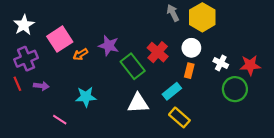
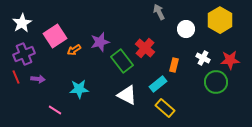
yellow hexagon: (202, 17) -> (220, 20), moved
purple star: (109, 46) -> (100, 42), turned -30
white circle: (191, 48) -> (186, 29), moved
white triangle: (138, 103) -> (127, 95), turned 30

